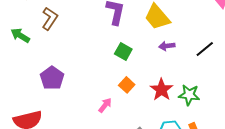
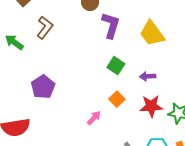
purple arrow: (167, 46) -> (148, 76), moved
red star: (161, 90) -> (151, 106), turned 30

